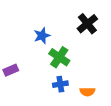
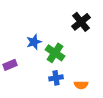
blue star: (42, 36) -> (34, 42), moved

